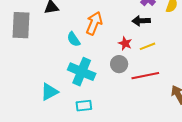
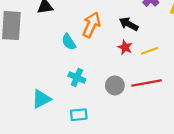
black arrow: (141, 21) -> (129, 24), moved, turned 30
gray circle: (119, 64) -> (115, 85), moved
cyan cross: (82, 72) -> (77, 77), size x0.6

